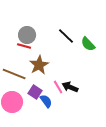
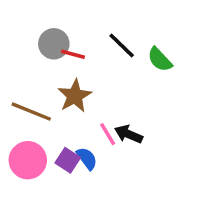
red line: (24, 46) -> (73, 54), moved
purple square: (35, 92) -> (68, 160), moved

